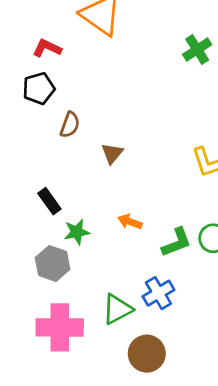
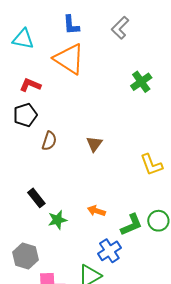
brown triangle: (112, 153) -> (94, 144), moved
gray hexagon: (53, 264) -> (25, 256), moved
blue cross: (158, 293) -> (109, 251), moved

